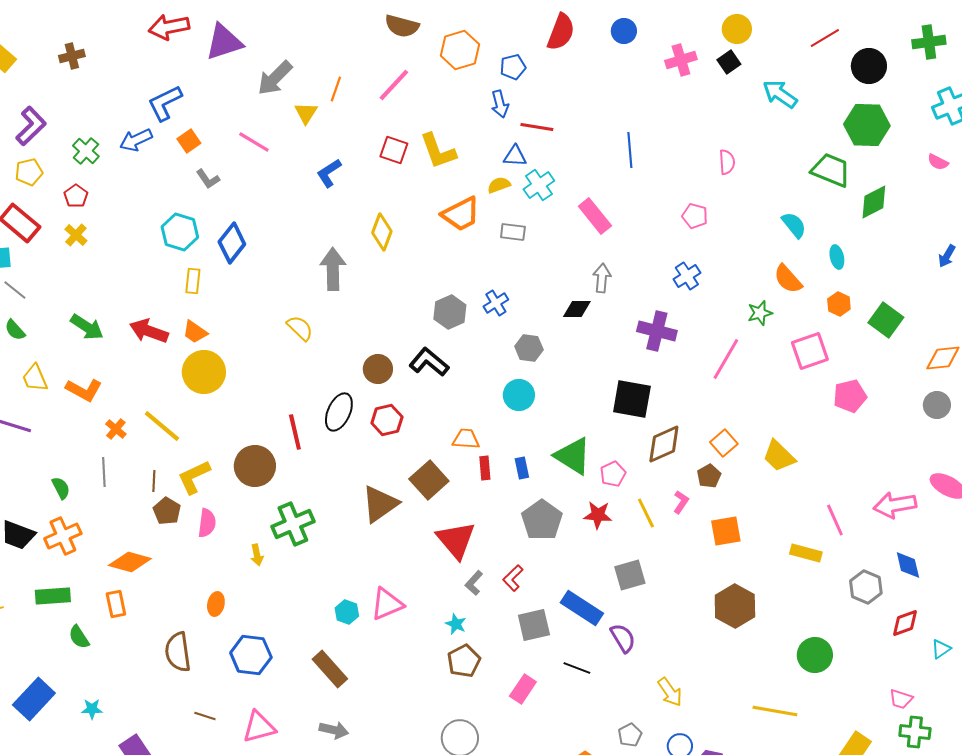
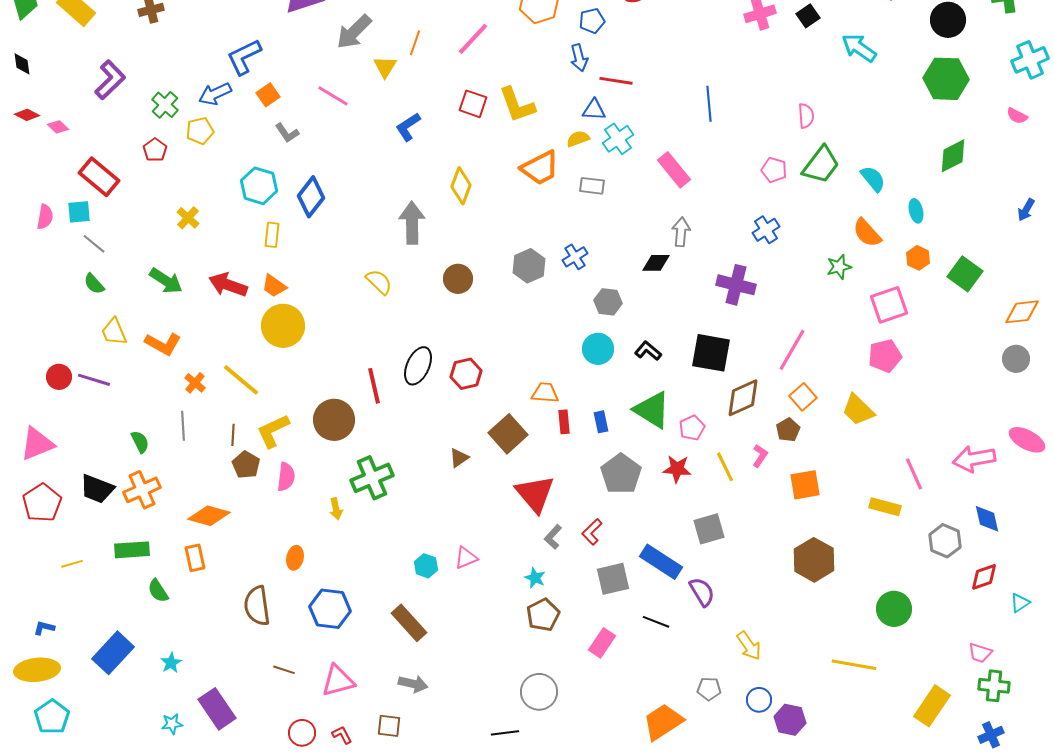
green trapezoid: (831, 170) -> (821, 165), moved, turned 105
yellow pentagon: (29, 172) -> (200, 131), moved
yellow cross: (76, 235) -> (188, 218), moved
pink line: (726, 359) -> (792, 350), moved
black L-shape: (429, 362) -> (648, 351), moved, size x0.7
brown circle: (378, 369) -> (458, 279), moved
pink pentagon: (850, 396) -> (885, 356), moved
brown triangle: (380, 504) -> (459, 458), size x0.5
pink triangle: (387, 604) -> (466, 558), size x0.7
cyan star: (92, 709) -> (171, 663), turned -30
gray pentagon: (630, 735) -> (709, 689), turned 30

